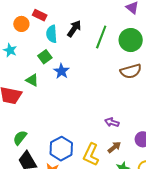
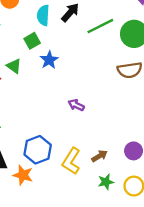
green line: (101, 37) -> (100, 26), turned 35
purple arrow: (112, 122) -> (76, 105), moved

